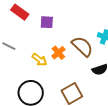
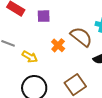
yellow arrow: (40, 60) -> (30, 57), moved

